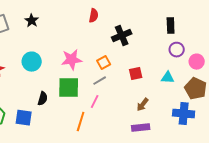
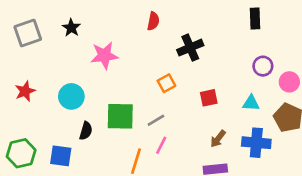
black rectangle: (171, 26) -> (255, 18), moved
pink star: (72, 60) -> (104, 55), moved
cyan circle: (32, 62) -> (71, 96), moved
gray line: (100, 81) -> (156, 120), moved
pink line: (95, 102) -> (161, 145), moved
blue cross: (184, 114) -> (256, 143), moved

